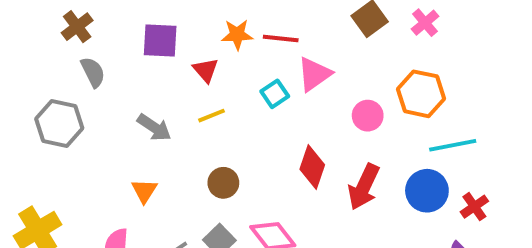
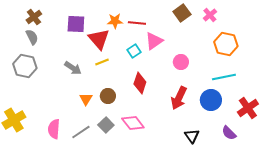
red triangle: (206, 70) -> (99, 39), size x1.6
gray semicircle: (93, 72) -> (32, 37), moved
orange hexagon: (421, 94) -> (226, 44), moved
red diamond: (312, 167) -> (140, 83), moved
orange triangle: (144, 191) -> (86, 99), moved
red cross: (474, 207) -> (248, 108), moved, size x1.5

